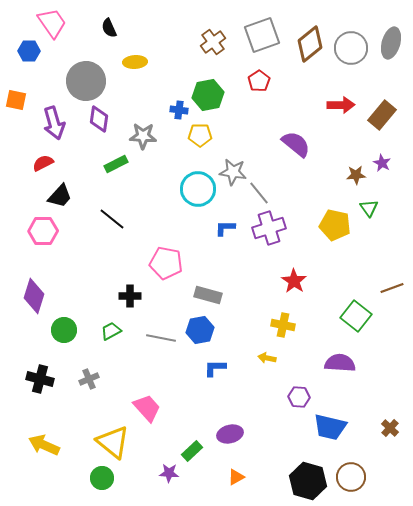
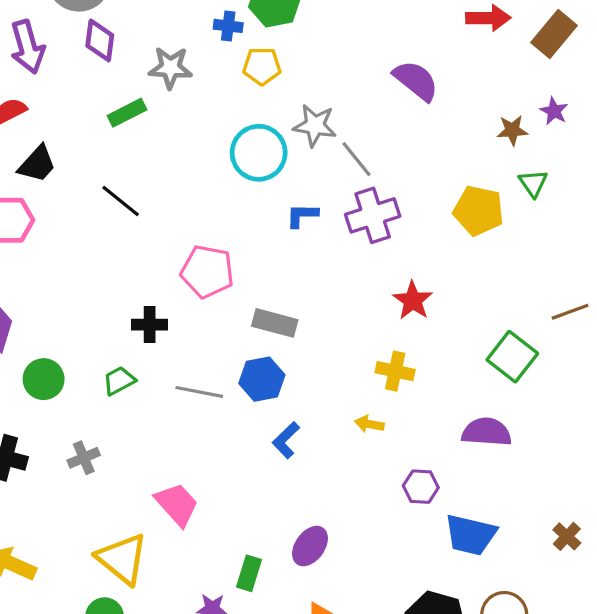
blue L-shape: (215, 368) -> (286, 440), turned -45
purple ellipse: (230, 434) -> (310, 546), turned -40
green rectangle: (192, 451) -> (249, 573), turned -30

